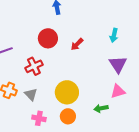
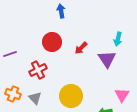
purple triangle: (118, 64) -> (107, 59), moved
pink triangle: (118, 91) -> (122, 95), turned -42

